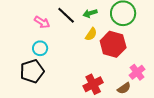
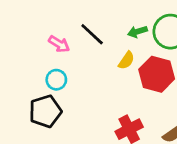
green arrow: (90, 13) -> (137, 32), moved

